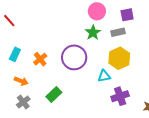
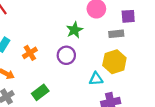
green star: (93, 32) -> (74, 30), moved
purple circle: (74, 57) -> (66, 55), size x0.7

